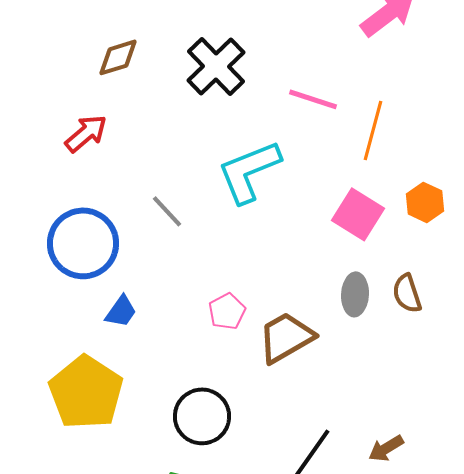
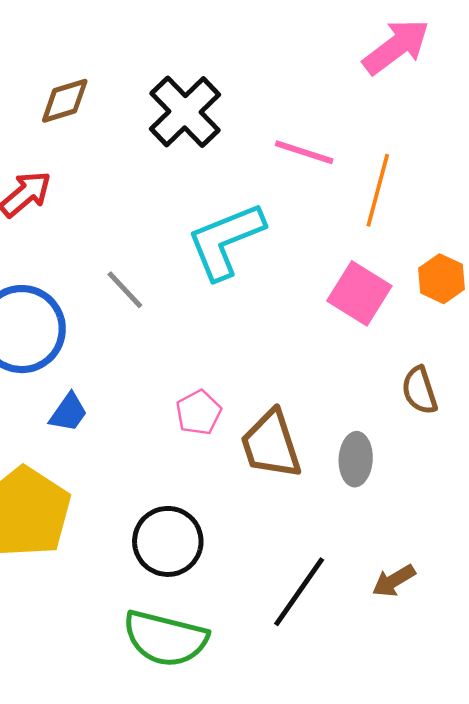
gray ellipse: (355, 294) -> (356, 459), moved
brown trapezoid: (286, 337) -> (271, 444), turned -78

